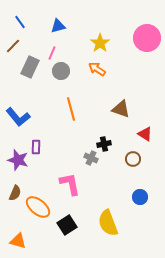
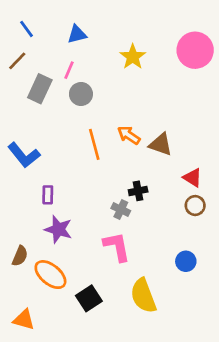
orange arrow: (97, 69) -> (129, 135), moved
brown circle: (133, 159) -> (195, 206), moved
purple star: (18, 160) -> (58, 229), moved
pink L-shape: (70, 184) -> (117, 247), moved

